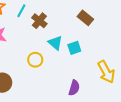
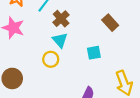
cyan triangle: (55, 43) -> (60, 40), moved

